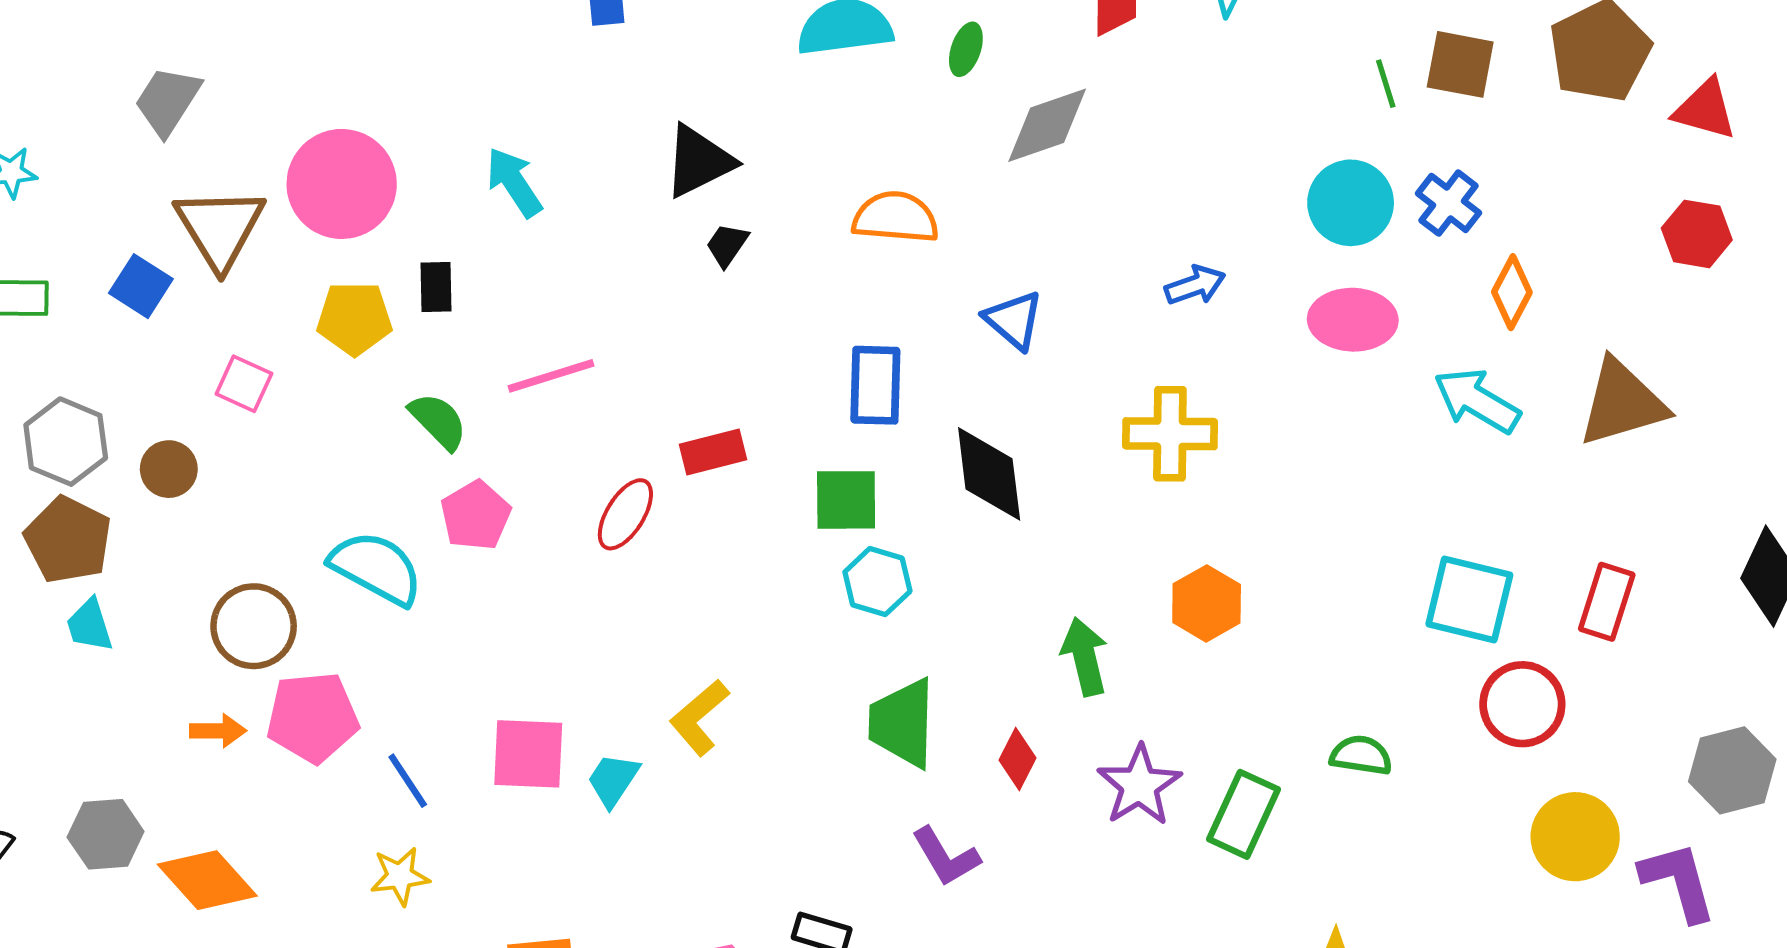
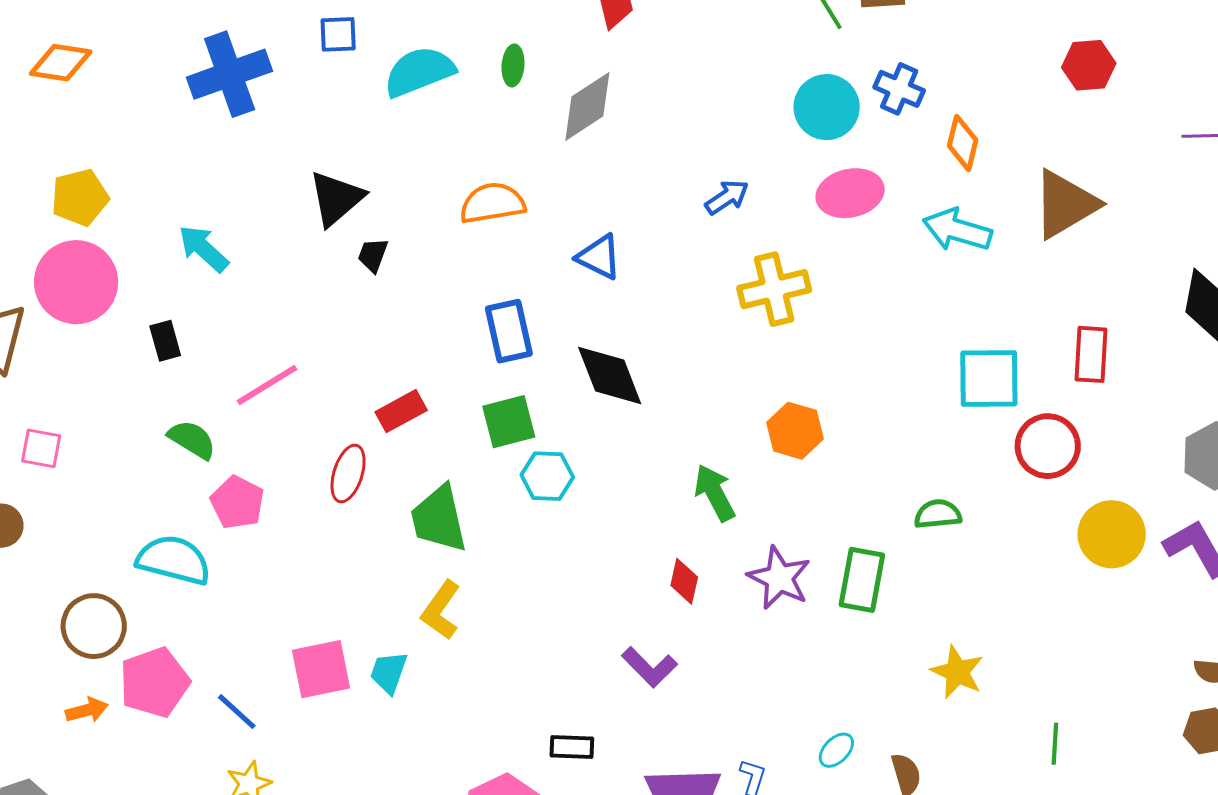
yellow pentagon: (354, 318) -> (80, 197), moved
yellow cross: (1170, 434) -> (774, 289), moved
green trapezoid: (902, 723) -> (439, 519), moved

